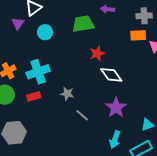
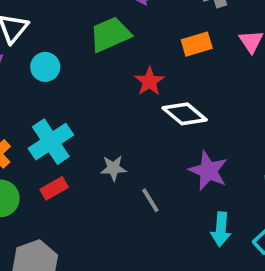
orange rectangle: (138, 35) -> (197, 44), moved
gray line: (82, 115) -> (150, 200), turned 32

